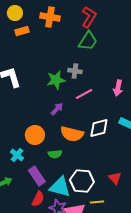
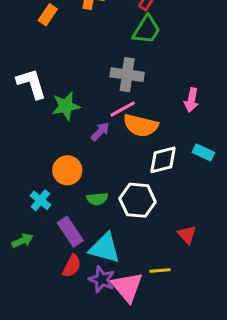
orange rectangle: (22, 31) -> (48, 15), turned -40
gray cross: (75, 71) -> (127, 75), size x1.5
green star: (56, 80) -> (66, 106), moved
pink line: (84, 94) -> (123, 109), moved
orange semicircle: (72, 134) -> (141, 125), moved
white hexagon: (82, 181) -> (138, 200), moved

